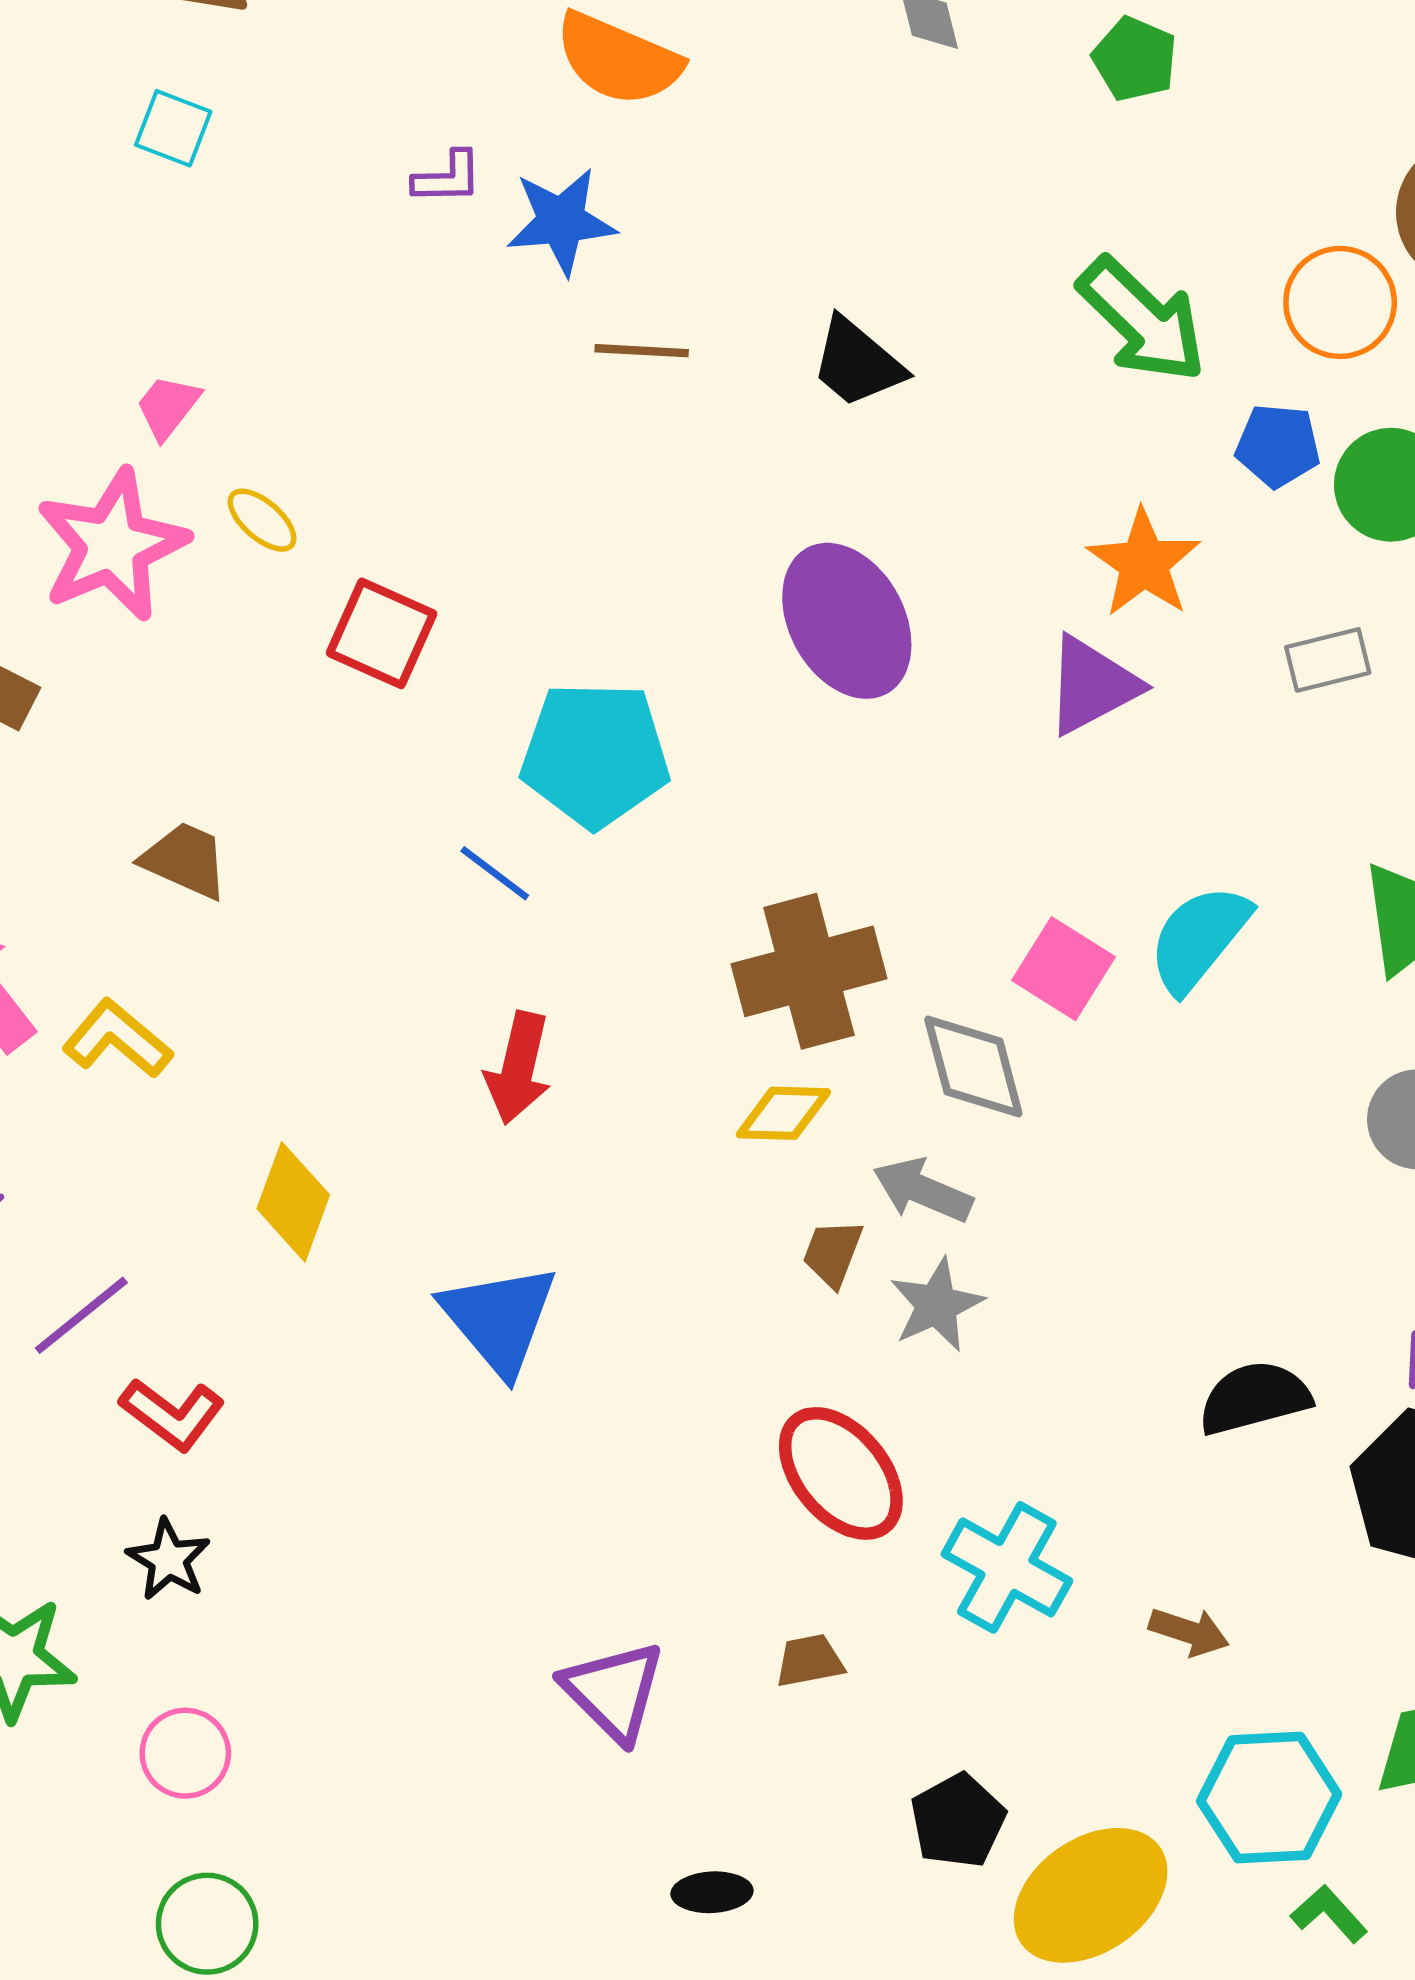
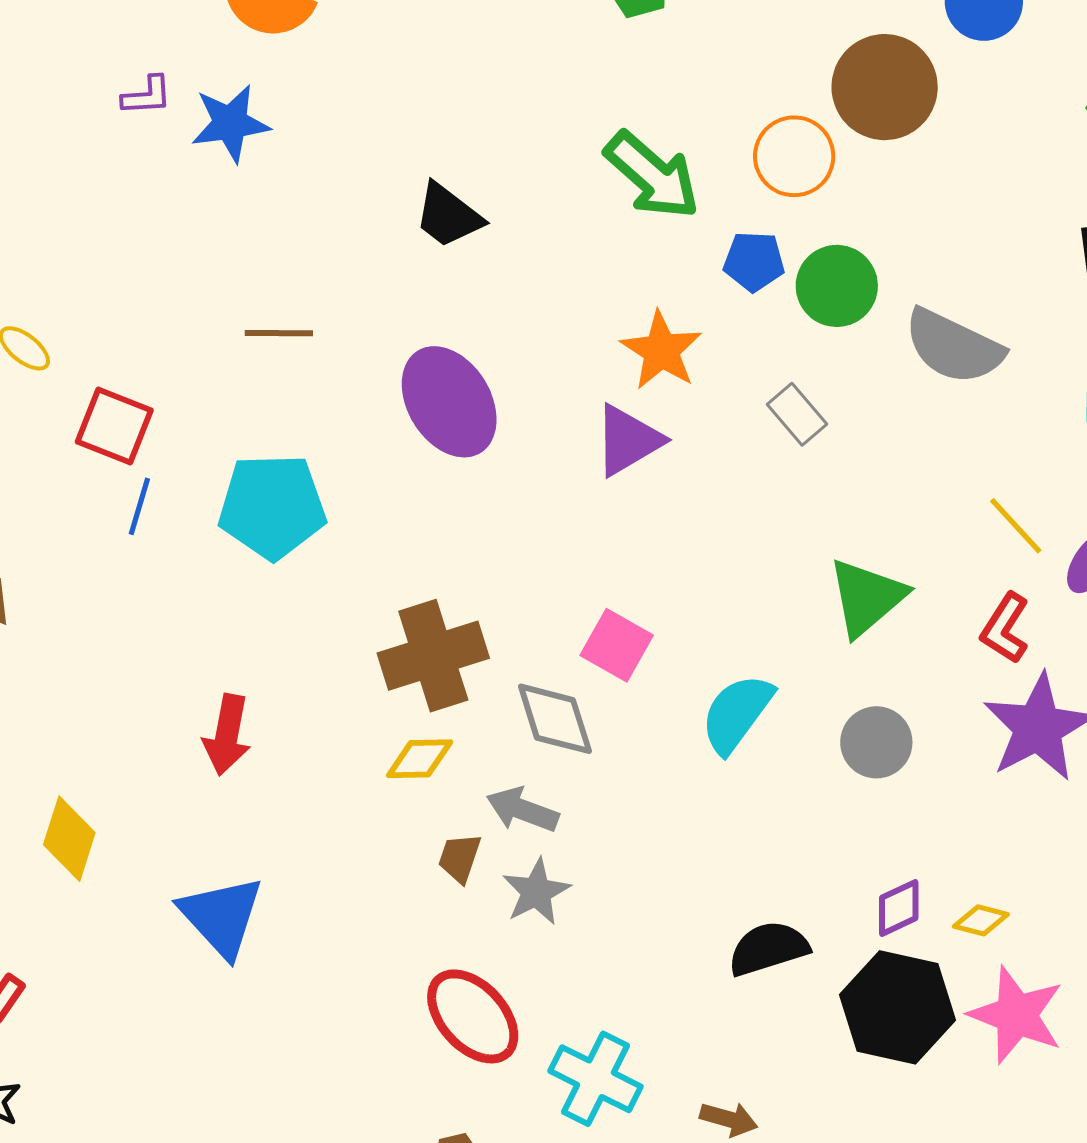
brown line: (642, 351) -> (279, 333), moved
gray rectangle: (1328, 660) -> (797, 414), turned 66
blue line: (495, 873) -> (139, 506), moved, turned 72
cyan semicircle: (1199, 938) -> (737, 713), moved

